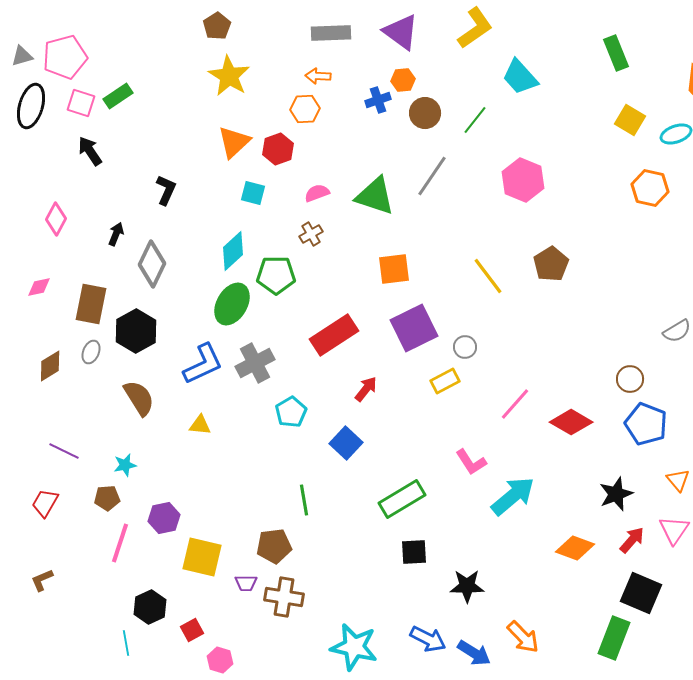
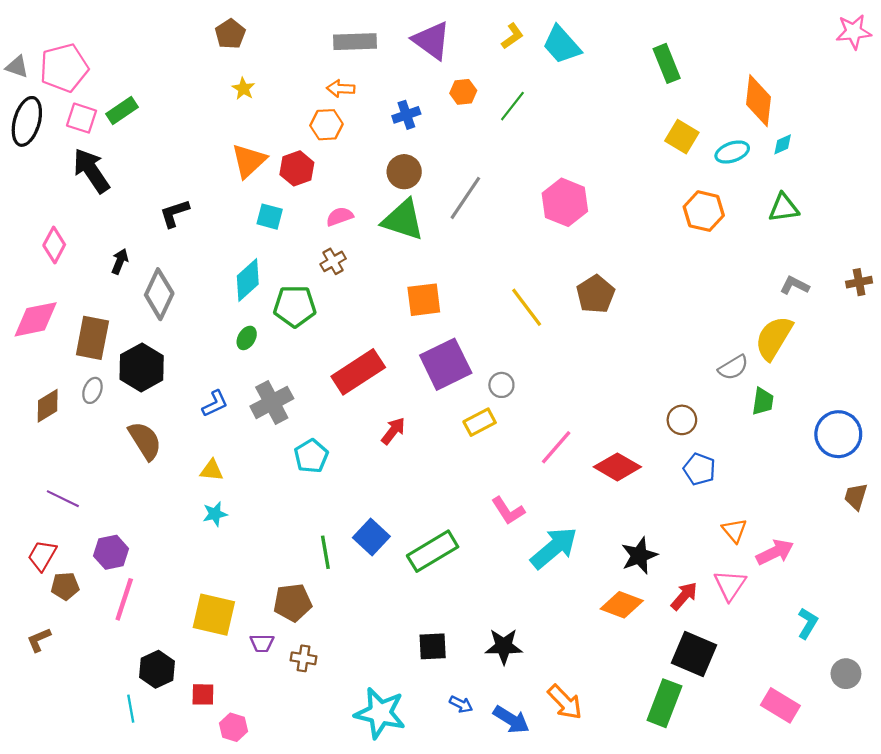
yellow L-shape: (475, 28) -> (512, 36), size x0.6
gray triangle: (22, 56) -> (17, 67), turned 35
yellow star: (229, 76) -> (243, 89), size x0.5
cyan trapezoid: (520, 77) -> (562, 45), moved
orange hexagon: (403, 80) -> (463, 92), moved
brown circle: (425, 113) -> (404, 172), moved
green line: (475, 120) -> (512, 106), moved
black arrow: (90, 151) -> (91, 171), size x1.4
black L-shape: (166, 190) -> (174, 213), turned -132
pink diamond: (39, 287) -> (36, 319), size x1.8
green ellipse: (232, 304) -> (247, 338), size x0.5
blue L-shape: (203, 364) -> (215, 404), size x0.6
blue pentagon: (646, 424) -> (699, 469), size x0.7
blue square: (346, 443) -> (371, 537), moved
cyan star: (125, 465) -> (215, 514), moved
black star: (616, 494) -> (639, 556), moved
brown pentagon: (107, 498) -> (65, 586), moved
purple hexagon: (164, 518) -> (111, 552), moved
black square: (414, 552) -> (433, 646), moved
brown cross: (284, 597) -> (304, 658), size x0.6
red square: (192, 630) -> (203, 694), turned 30
blue arrow: (428, 639) -> (461, 704), size x0.6

